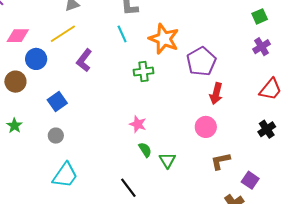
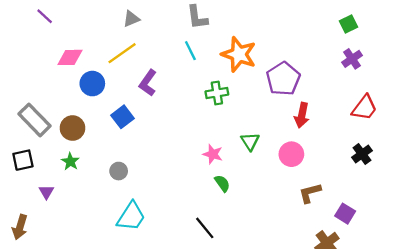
brown circle: (15, 82) -> (72, 128), moved
blue square: (57, 102) -> (123, 117), moved
green triangle: (167, 160) -> (250, 141), moved

